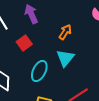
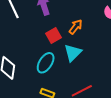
red square: (24, 43) -> (54, 35), moved

